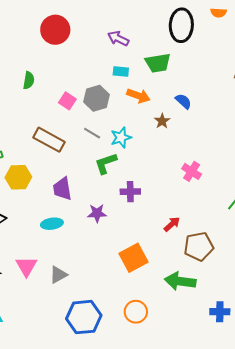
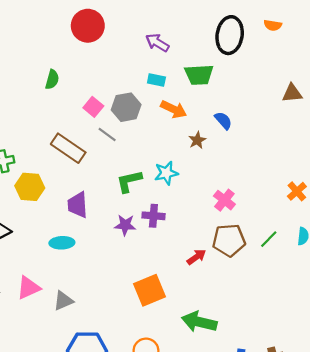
gray line: (92, 133) -> (107, 135), moved
cyan star: (121, 138) -> (166, 173), moved
purple star: (97, 213) -> (125, 225), moved
brown pentagon: (199, 246) -> (229, 240), moved
pink triangle: (26, 266) -> (28, 288), turned 30

